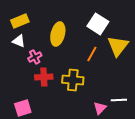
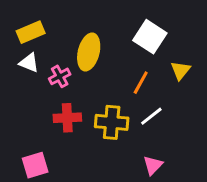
yellow triangle: (118, 46) -> (180, 70), size x0.6
pink cross: (35, 57) -> (60, 76), moved
white line: (119, 100) -> (151, 116), moved, turned -35

